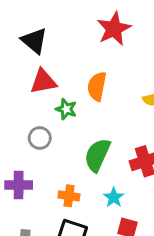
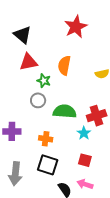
gray circle: (40, 138) -> (38, 100), moved
green semicircle: (97, 155) -> (65, 111), turned 70
cyan star: (114, 197) -> (84, 133), moved

